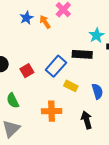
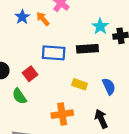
blue rectangle: (56, 66) -> (54, 53), moved, turned 60
green semicircle: (13, 101) -> (19, 96), moved

